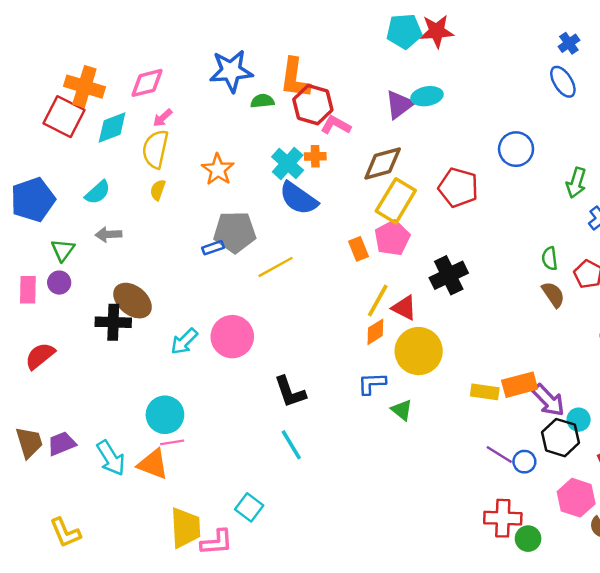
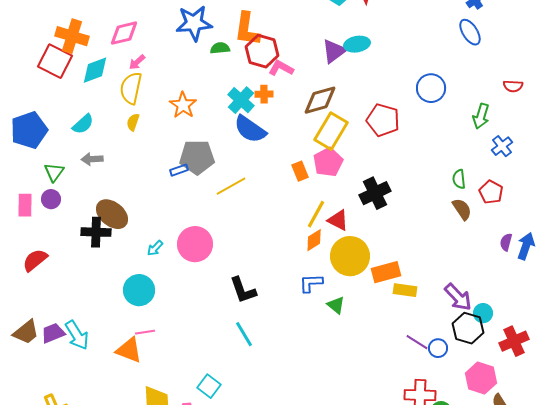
cyan arrow: (184, 341) -> (155, 248), size x0.7
orange rectangle: (520, 385) -> (386, 272), moved
cyan circle: (165, 415) -> (139, 290), moved
brown trapezoid: (29, 442) -> (26, 332), turned 68
cyan arrow: (111, 458) -> (77, 335), moved

